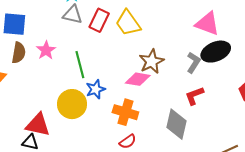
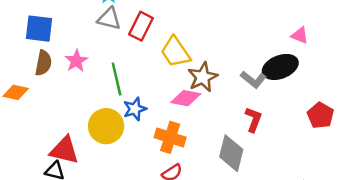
yellow trapezoid: (128, 23) -> (175, 52), moved
pink triangle: (207, 24) -> (300, 35), moved, size x0.6
gray L-shape: (194, 62) -> (253, 80), turned 95
red L-shape: (194, 96) -> (253, 119), turned 130

